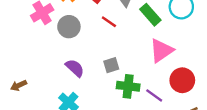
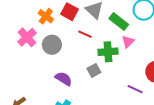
pink triangle: (161, 51) -> (128, 42), moved, size x0.6
green cross: (128, 86) -> (108, 52), moved

